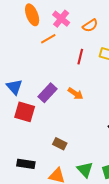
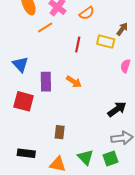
blue triangle: (14, 87) -> (20, 64), moved
purple rectangle: (47, 93) -> (46, 82), turned -42
brown rectangle: (60, 144) -> (60, 132), turned 72

